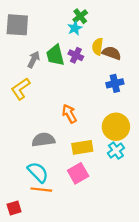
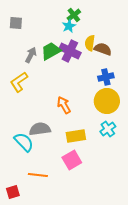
gray square: (17, 25) -> (16, 23), size x0.6
green trapezoid: (55, 55) -> (51, 51), turned 75
purple cross: (76, 55) -> (70, 51), size x1.5
yellow circle: (116, 127) -> (107, 101), moved
cyan cross: (116, 151) -> (108, 129), moved
cyan semicircle: (38, 172) -> (24, 142), moved

